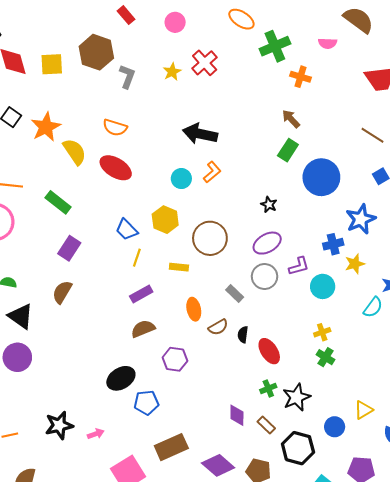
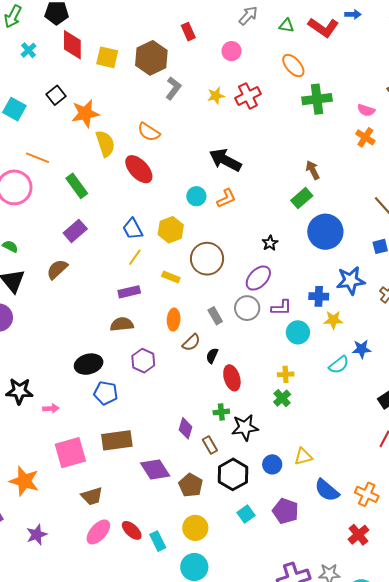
orange cross: (301, 77) -> (365, 137), moved
purple ellipse: (267, 243) -> (258, 278), turned -32
brown semicircle: (218, 327) -> (191, 342), turned -30

